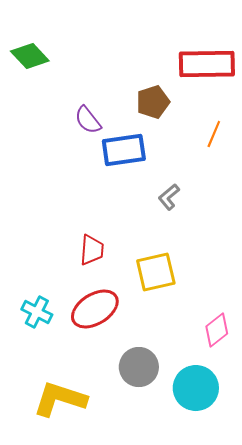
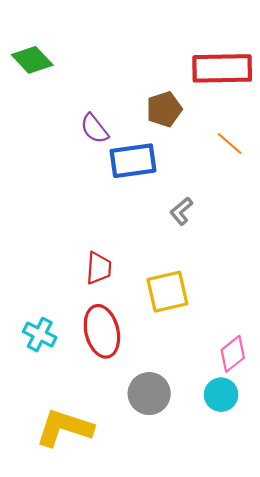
orange line: (214, 134) -> (230, 144), turned -72
red ellipse: (95, 309) -> (102, 331), turned -72
cyan circle: (196, 388) -> (221, 395), moved, size x0.7

